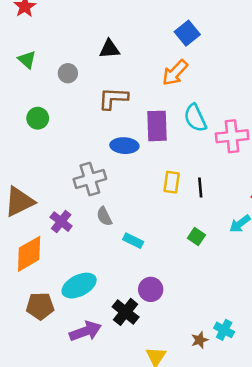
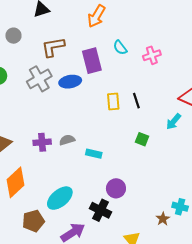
cyan semicircle: (195, 118) -> (120, 48), size x0.7
pink cross: (232, 136) -> (152, 55), size x0.7
gray cross: (90, 179) -> (39, 79), moved
gray semicircle: (104, 216) -> (67, 140), turned 112
purple cross: (61, 222) -> (42, 142), moved, turned -30

